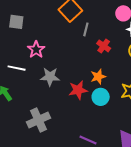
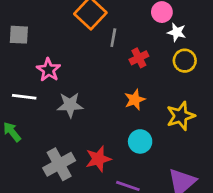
red cross: (104, 46) -> (139, 58), turned 32
red star: (78, 90) -> (98, 159), moved
cyan circle: (101, 97) -> (140, 141), moved

